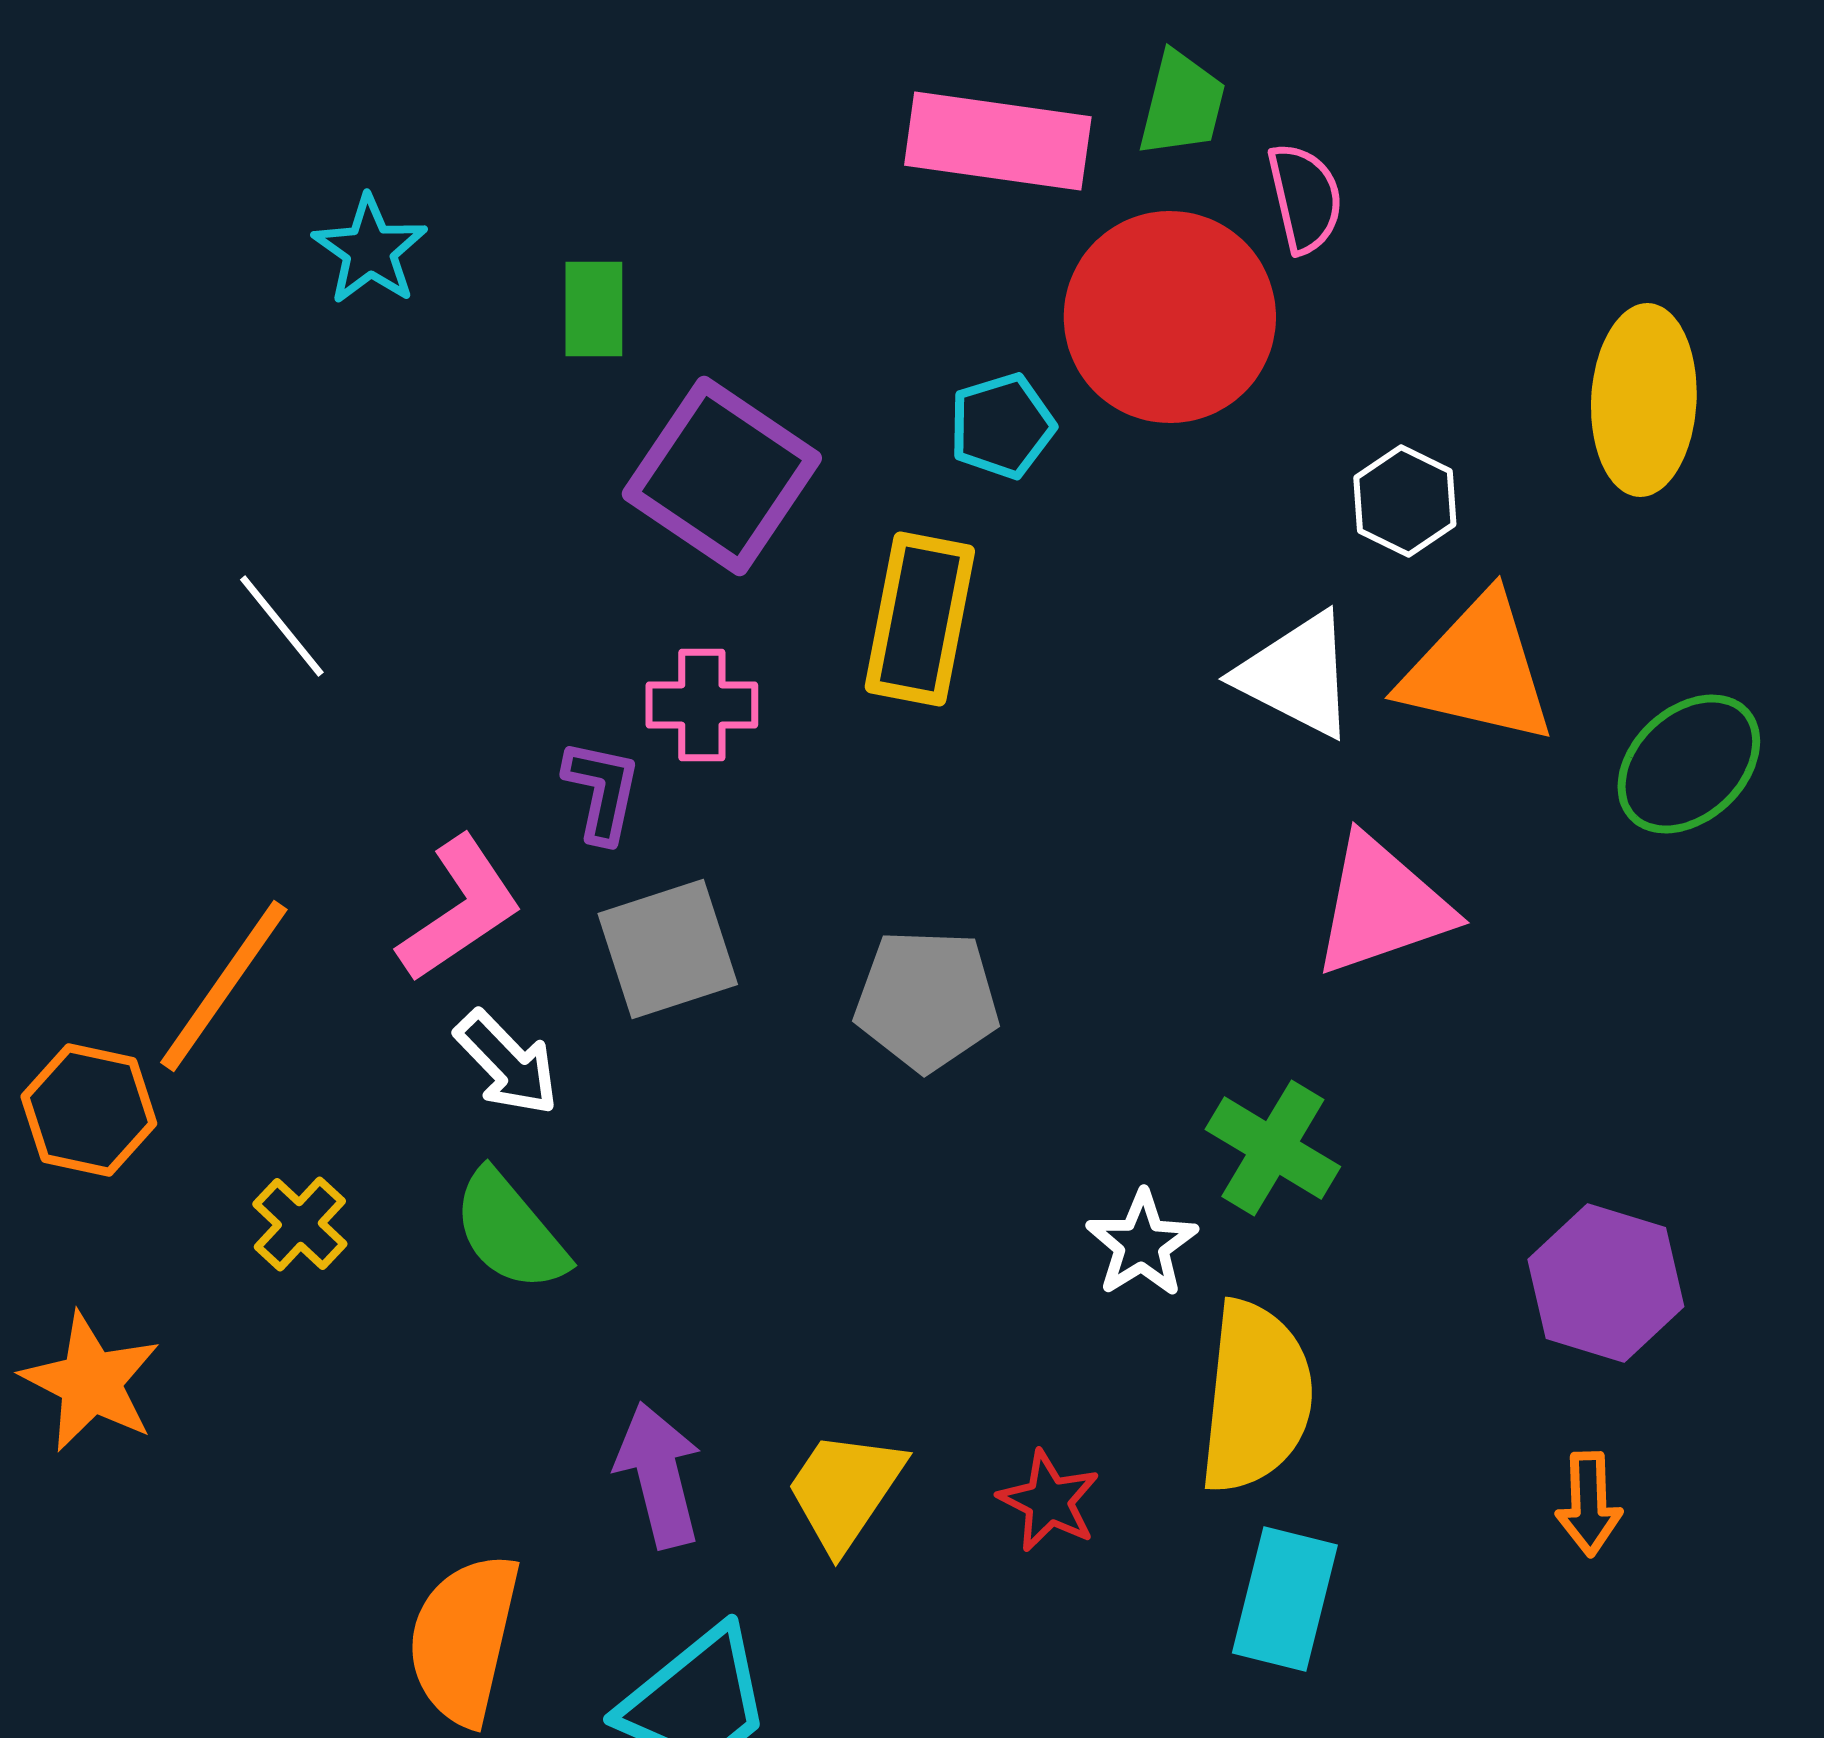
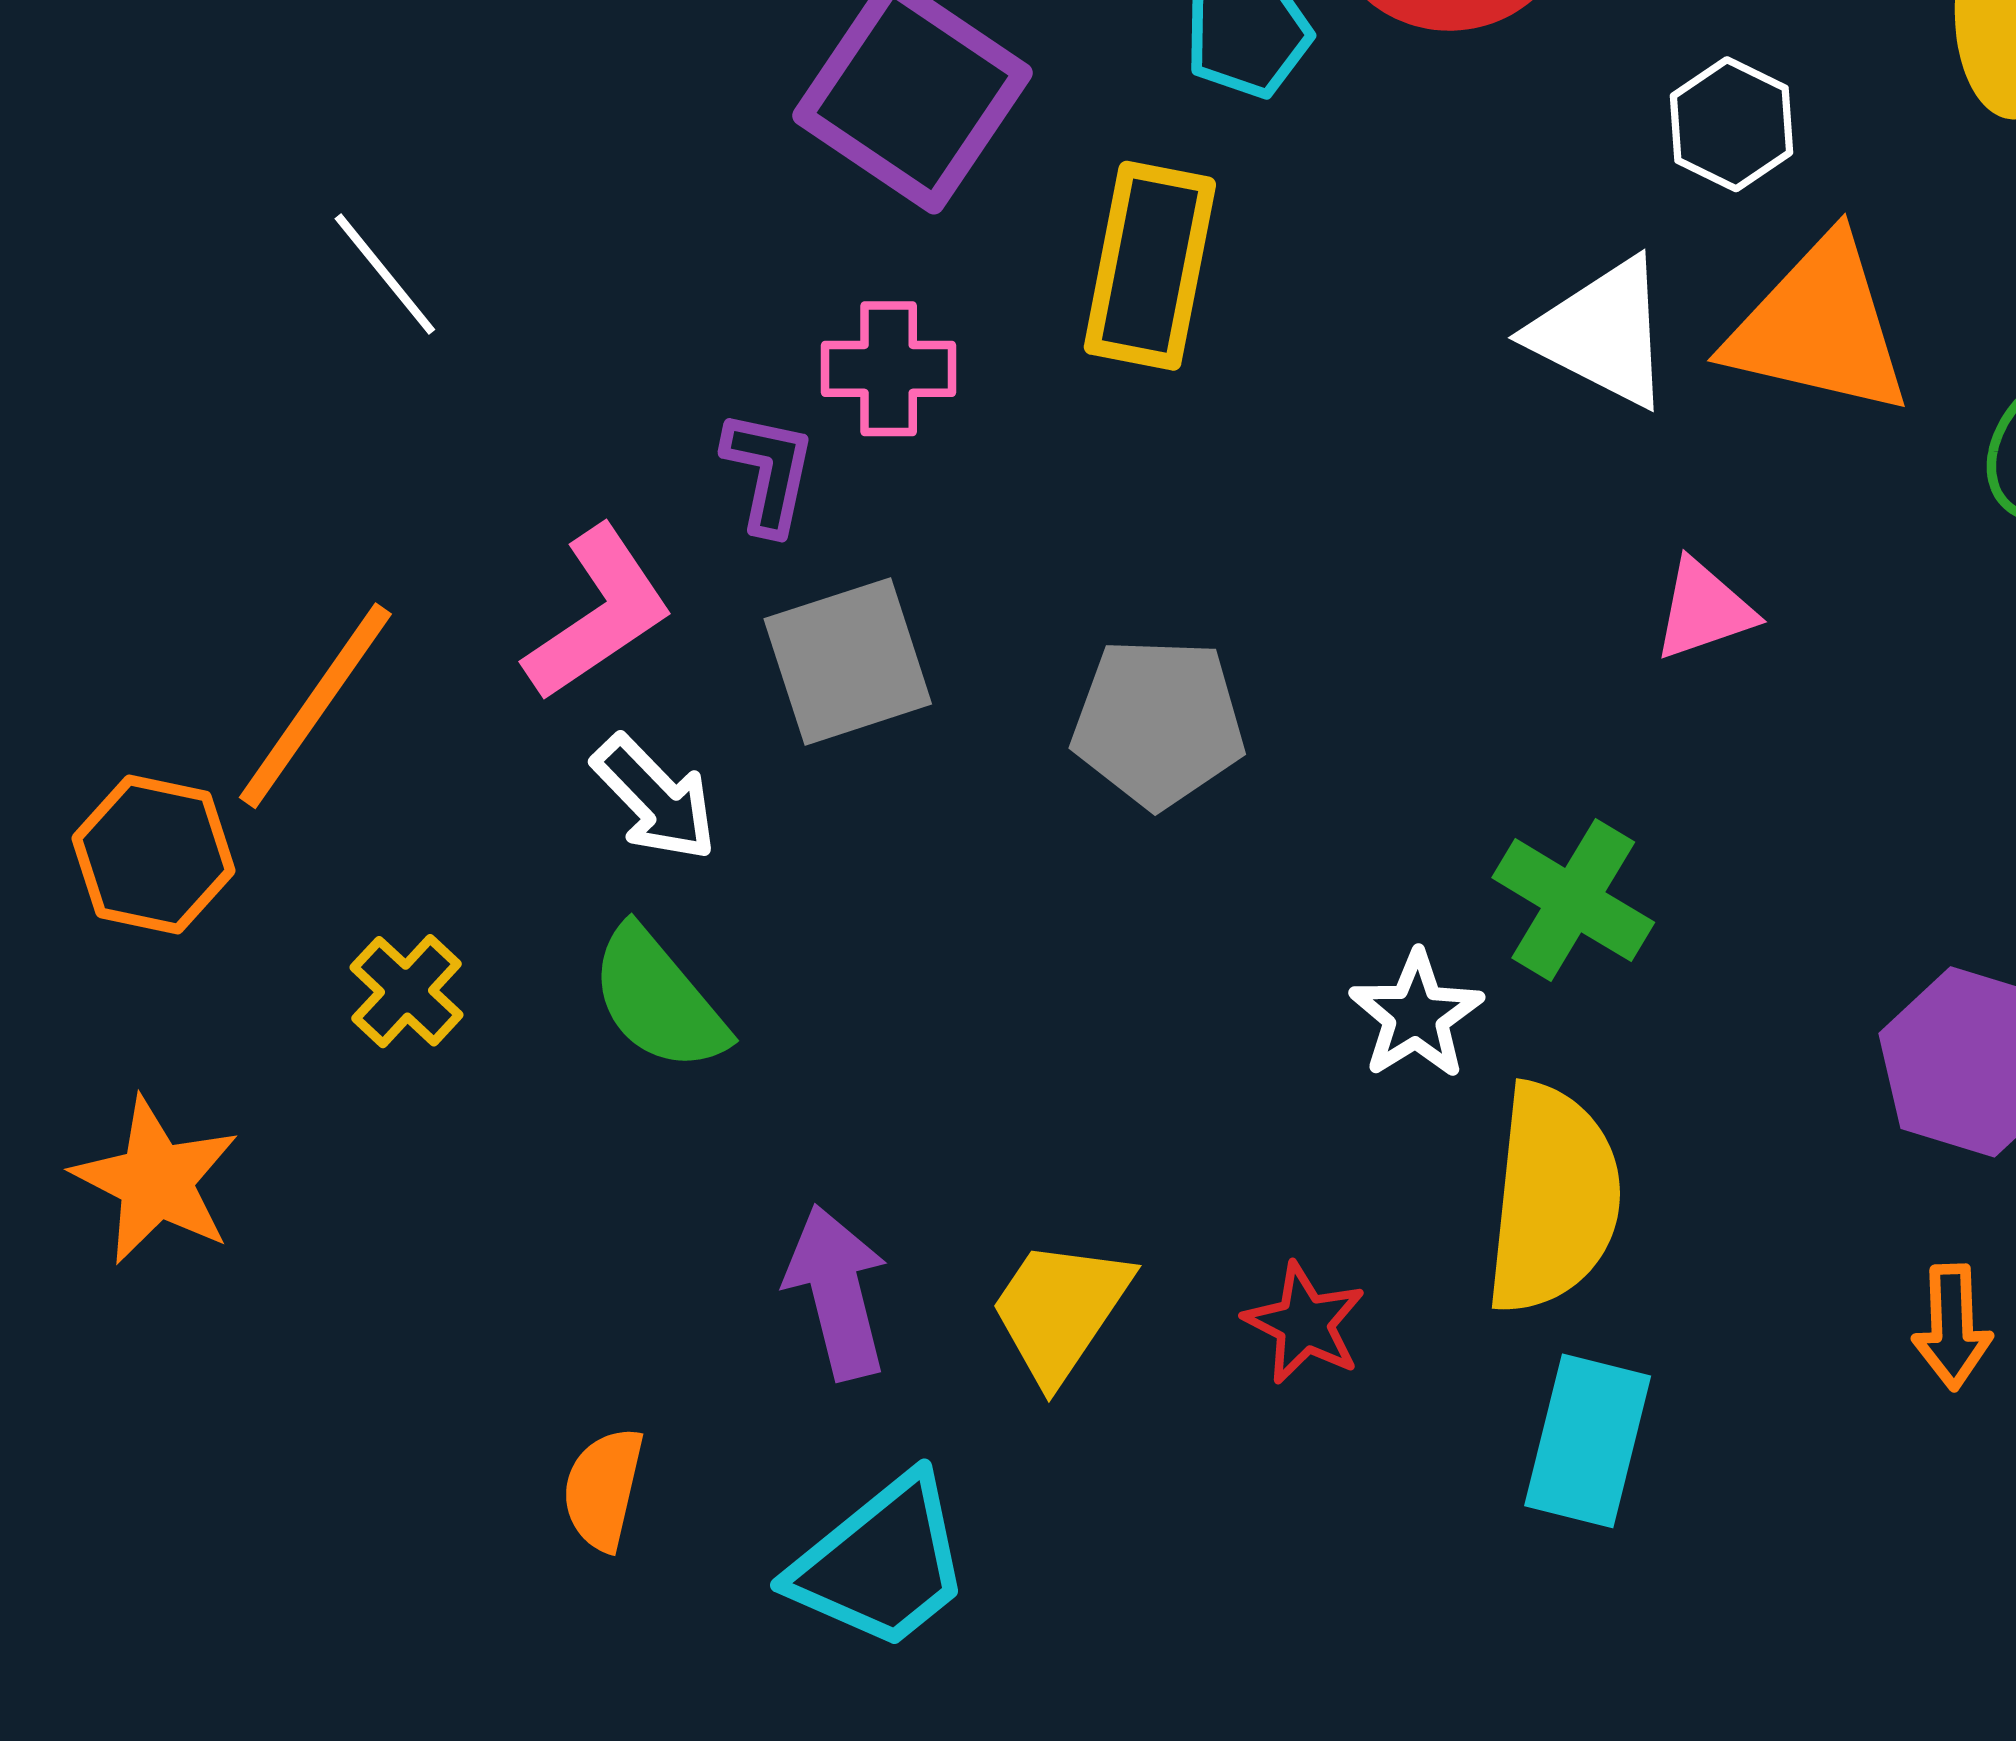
pink triangle: (1382, 906) -> (1704, 610), size x0.6
orange semicircle: (464, 1639) -> (603, 1489), size x0.6

